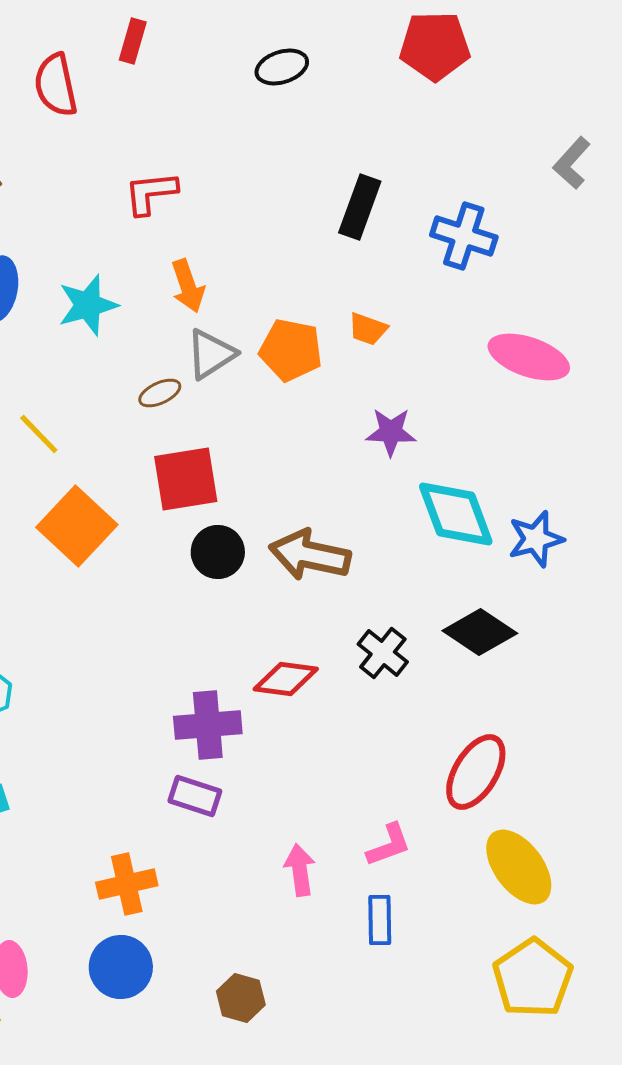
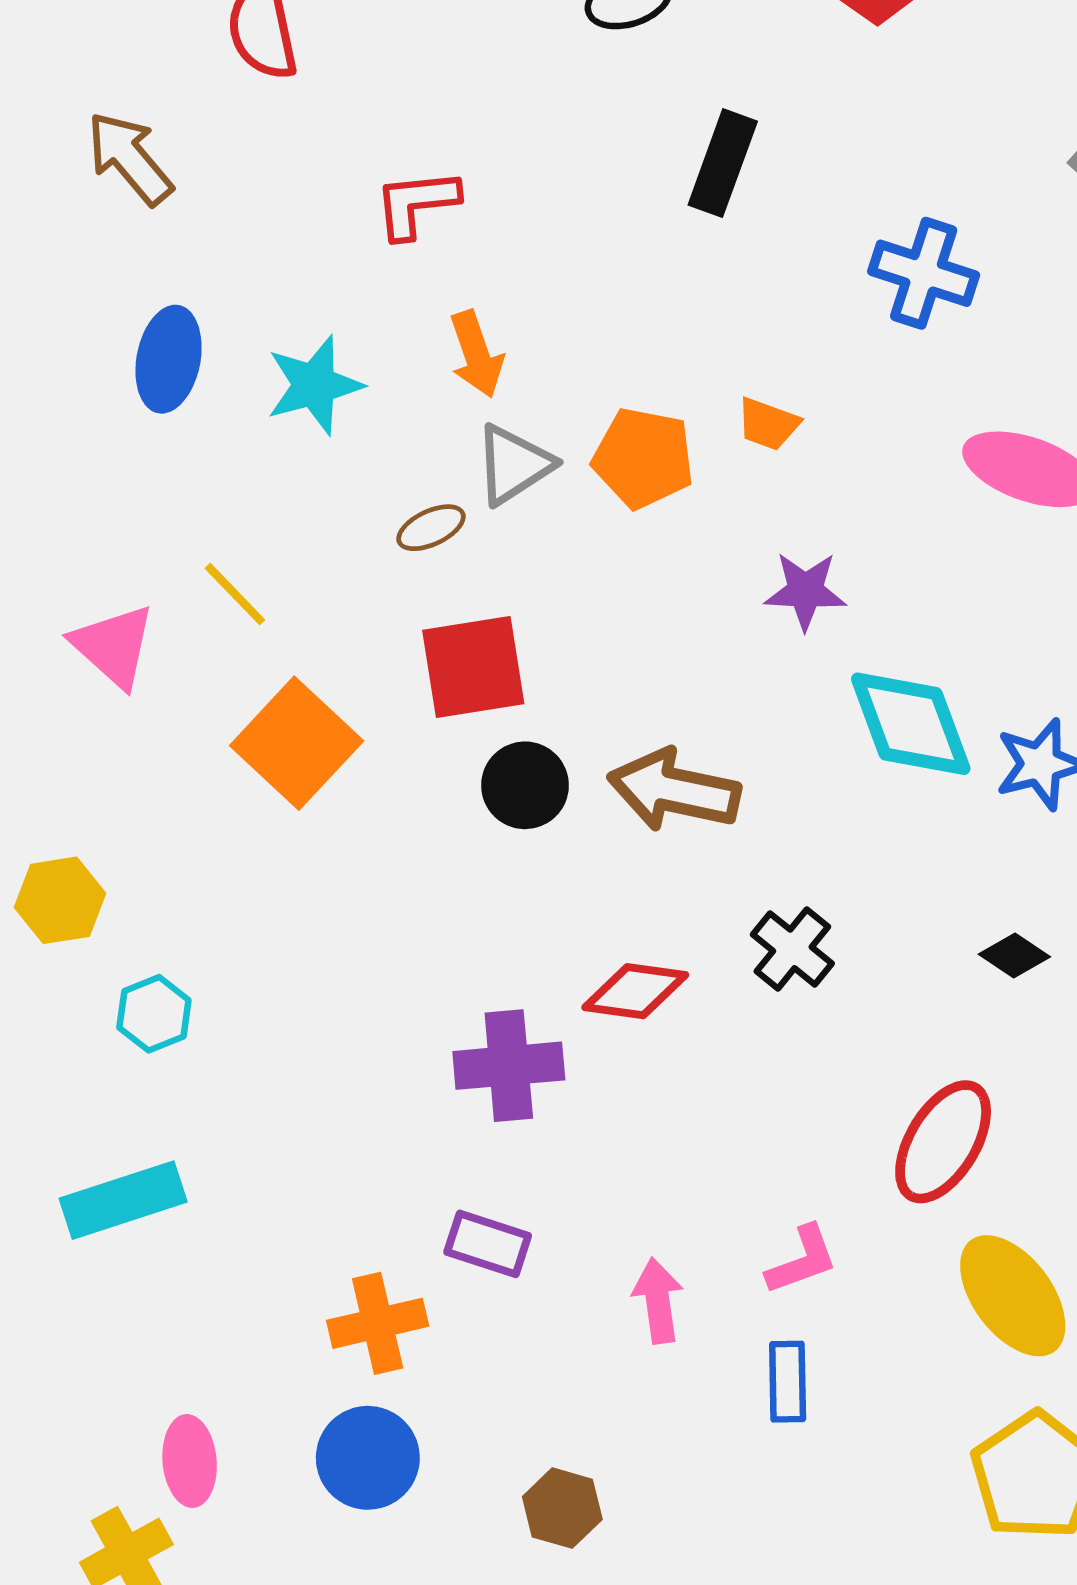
black rectangle: (360, 207) -> (723, 163), moved
black diamond: (480, 632) -> (1014, 955), moved, size x0.6
purple rectangle: (195, 796) -> (488, 1244), moved

